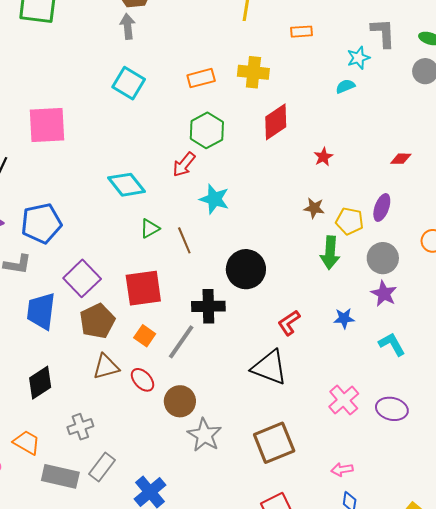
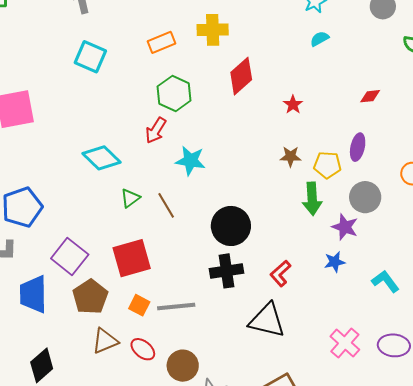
cyan semicircle: (345, 86) -> (320, 39), moved
purple star: (384, 294) -> (345, 227), moved
black cross: (208, 306) -> (227, 271), moved
gray line: (181, 342) -> (176, 307), turned 57

